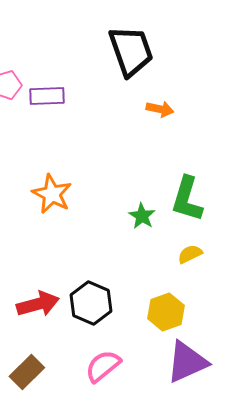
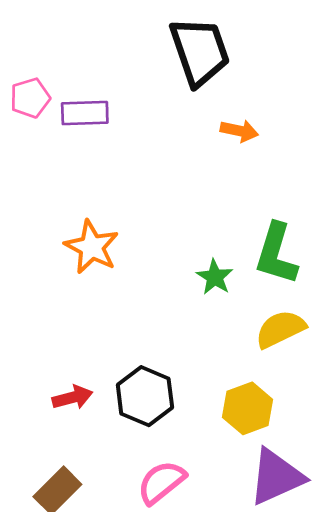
yellow semicircle: (190, 254) -> (280, 329), size x1.5
red arrow: (38, 304) -> (72, 397), size x0.7

